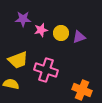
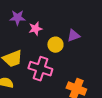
yellow circle: (61, 33) -> (55, 45), moved

